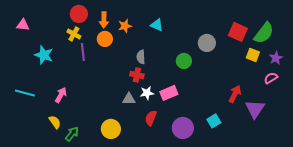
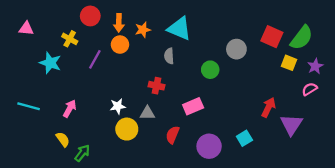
cyan triangle: (157, 25) -> (179, 29), size x1.6
yellow cross: (74, 34) -> (70, 39), moved
purple line: (83, 52) -> (95, 59), turned 36
gray semicircle: (141, 57) -> (169, 56), moved
white star: (147, 93) -> (118, 106), moved
yellow circle: (111, 129) -> (127, 129), moved

